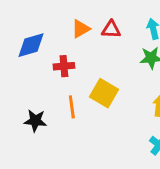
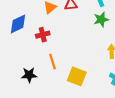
yellow square: (104, 93) -> (77, 76), moved

